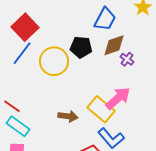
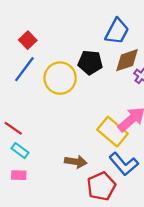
red square: (25, 27) -> (28, 40), size x0.6
brown arrow: (68, 116) -> (76, 162), moved
cyan rectangle: (18, 126) -> (20, 151), size x0.7

